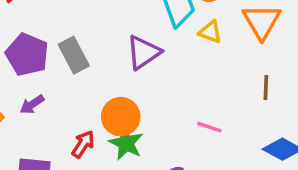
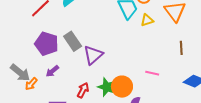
yellow triangle: (210, 32) -> (147, 20), turned -32
purple triangle: (143, 52) -> (93, 55), moved
orange circle: (121, 117) -> (122, 87), moved

